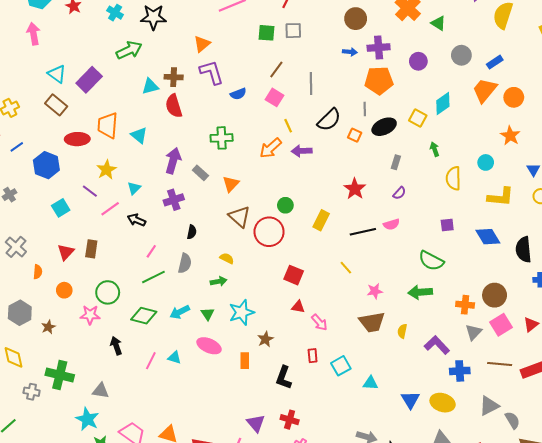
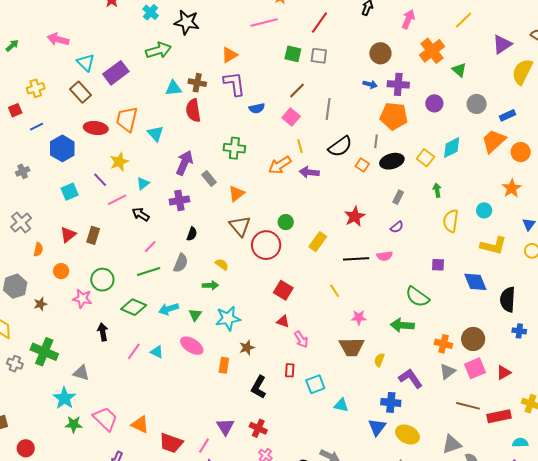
pink arrow: (33, 34) -> (58, 39), moved, turned -75
blue cross: (460, 371) -> (391, 402), moved

